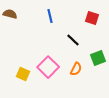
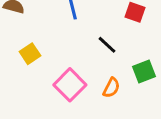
yellow square: (23, 74) -> (30, 54), moved, turned 32

